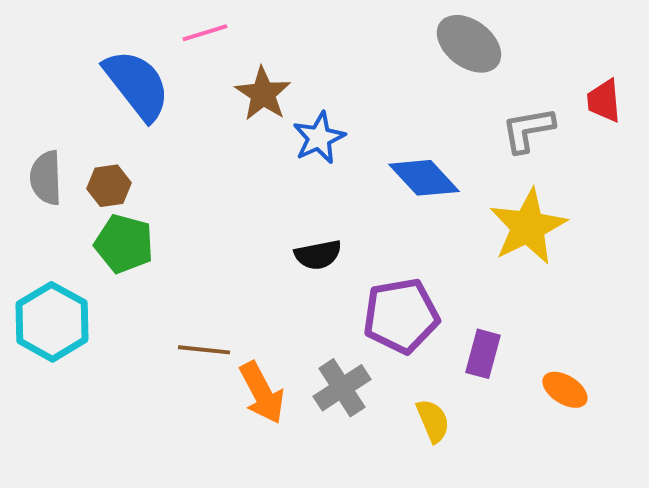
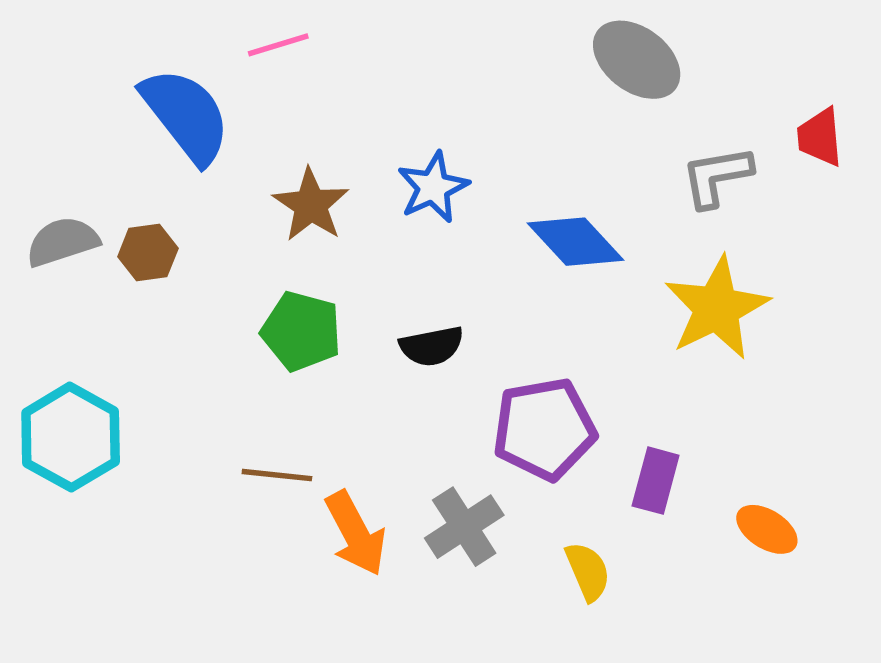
brown star: (263, 94) -> (311, 205), moved
gray semicircle: (46, 178) -> (62, 242), turned 74
green pentagon: (124, 244) -> (301, 331), moved

